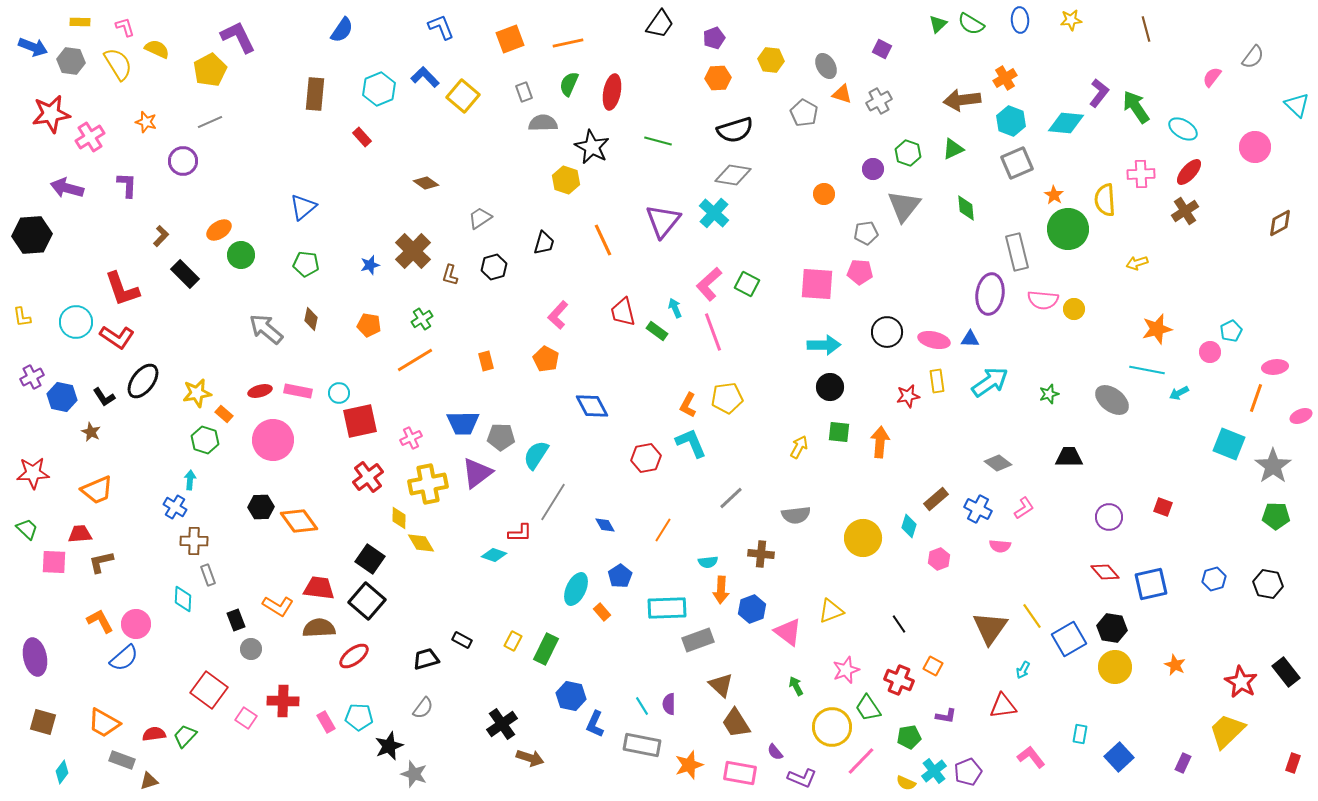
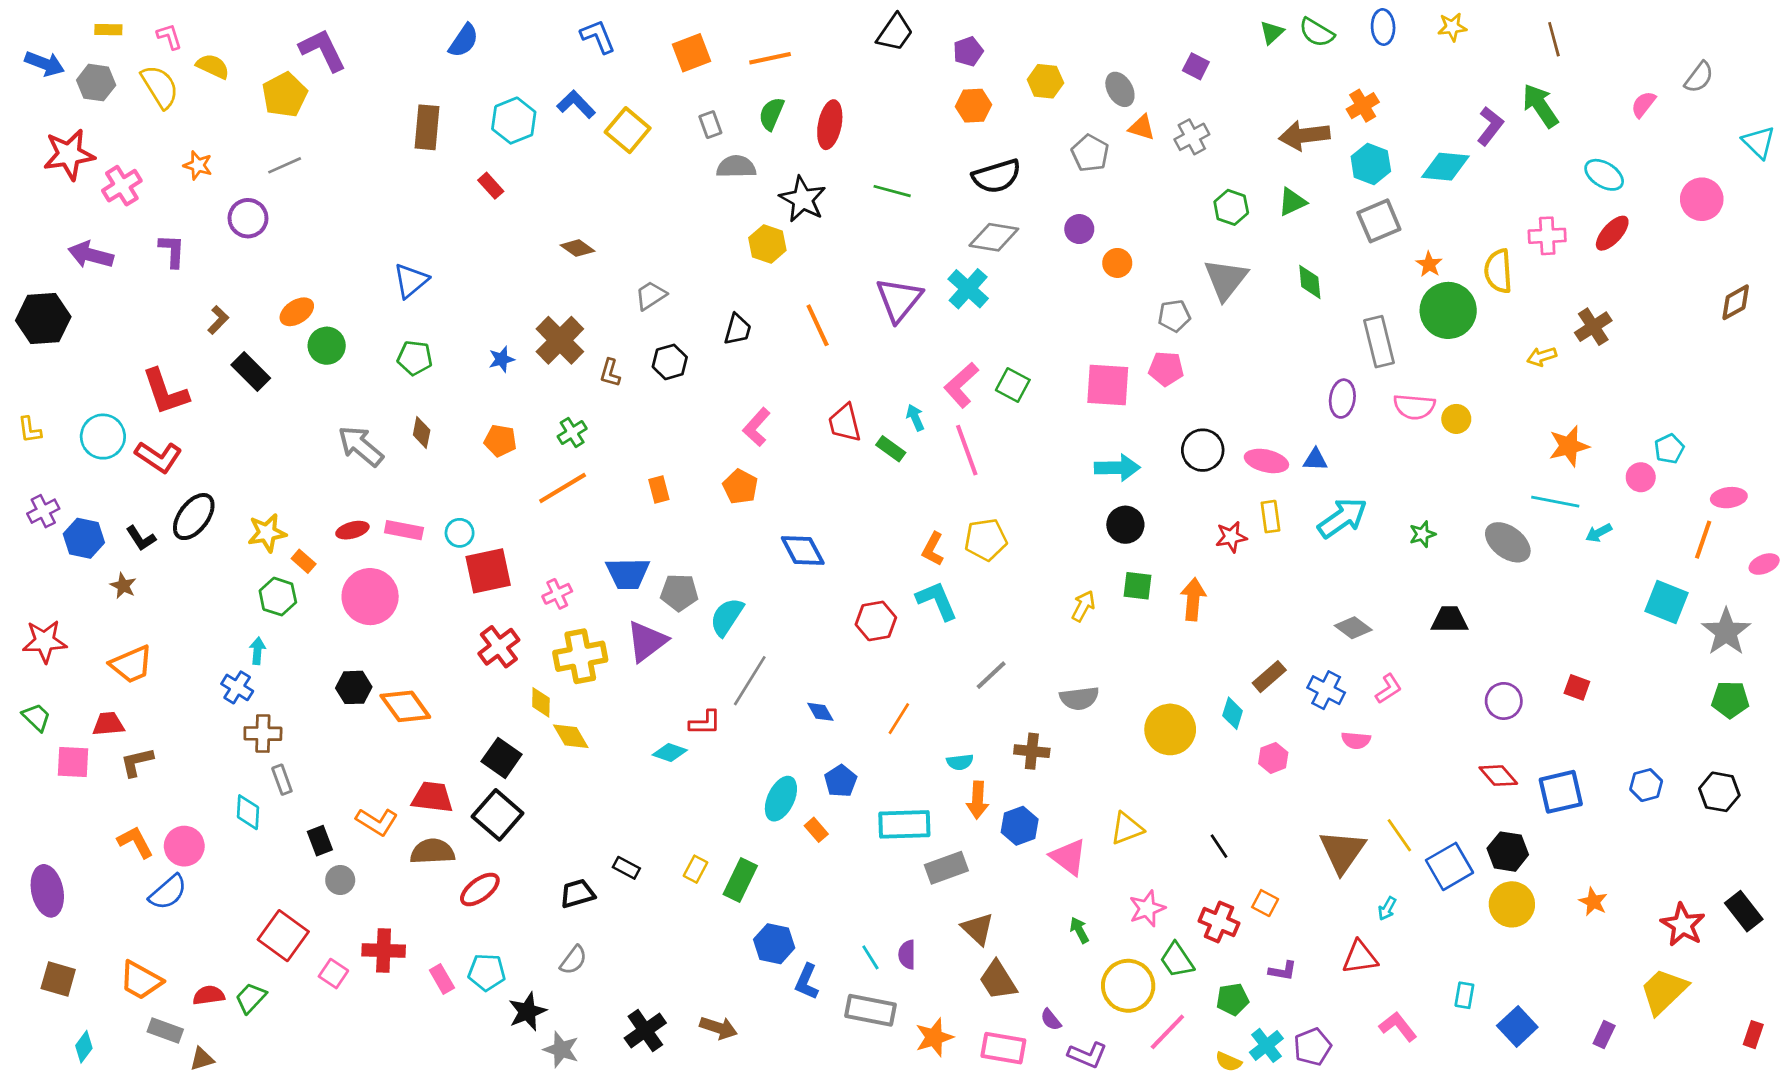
green arrow: (1136, 107) -> (1540, 106), moved
purple circle: (873, 169) -> (1079, 229), moved
brown cross: (1185, 211) -> (1593, 327), moved
purple ellipse: (990, 294) -> (1342, 399), size x0.7
black cross: (502, 724) -> (645, 1031), moved

